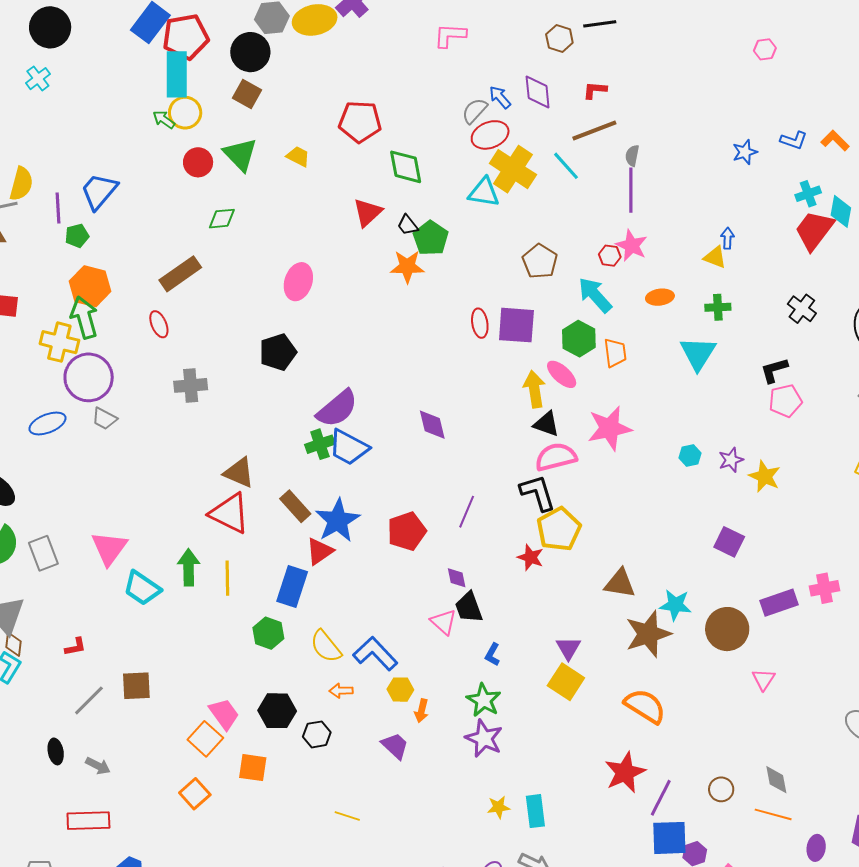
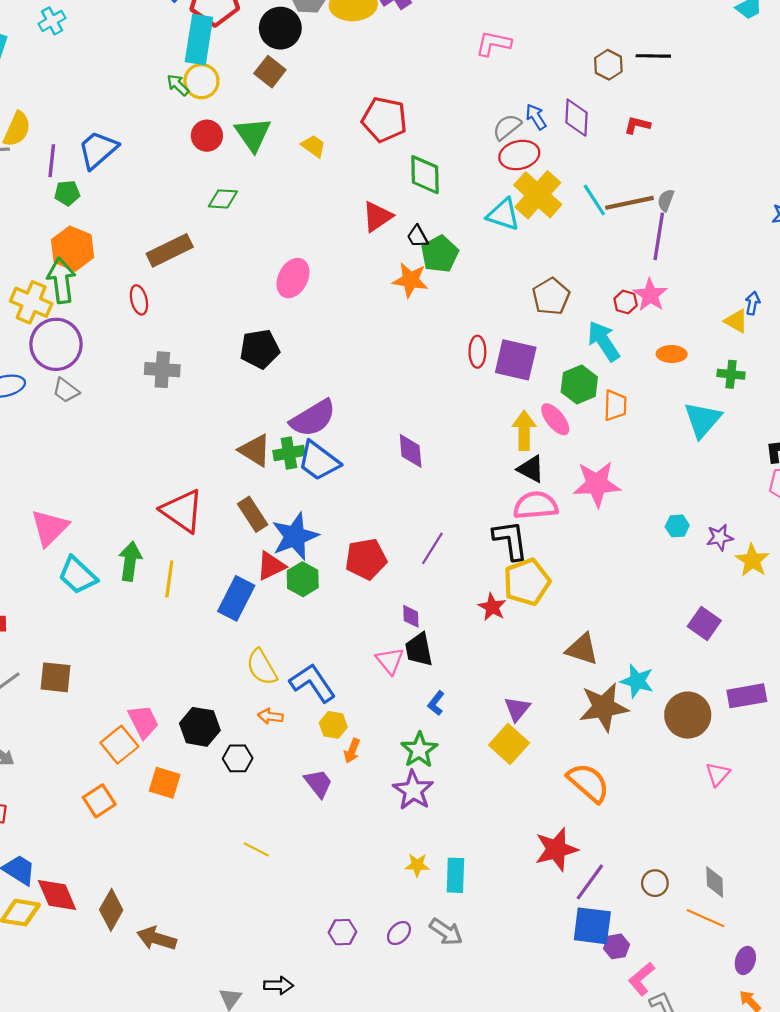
brown line: (594, 131) -> (629, 203), moved
brown triangle: (239, 473) -> (255, 450), moved
green hexagon: (268, 633) -> (303, 579), moved

